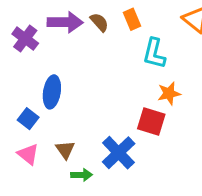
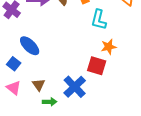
blue ellipse: (52, 92) -> (30, 46), turned -55

